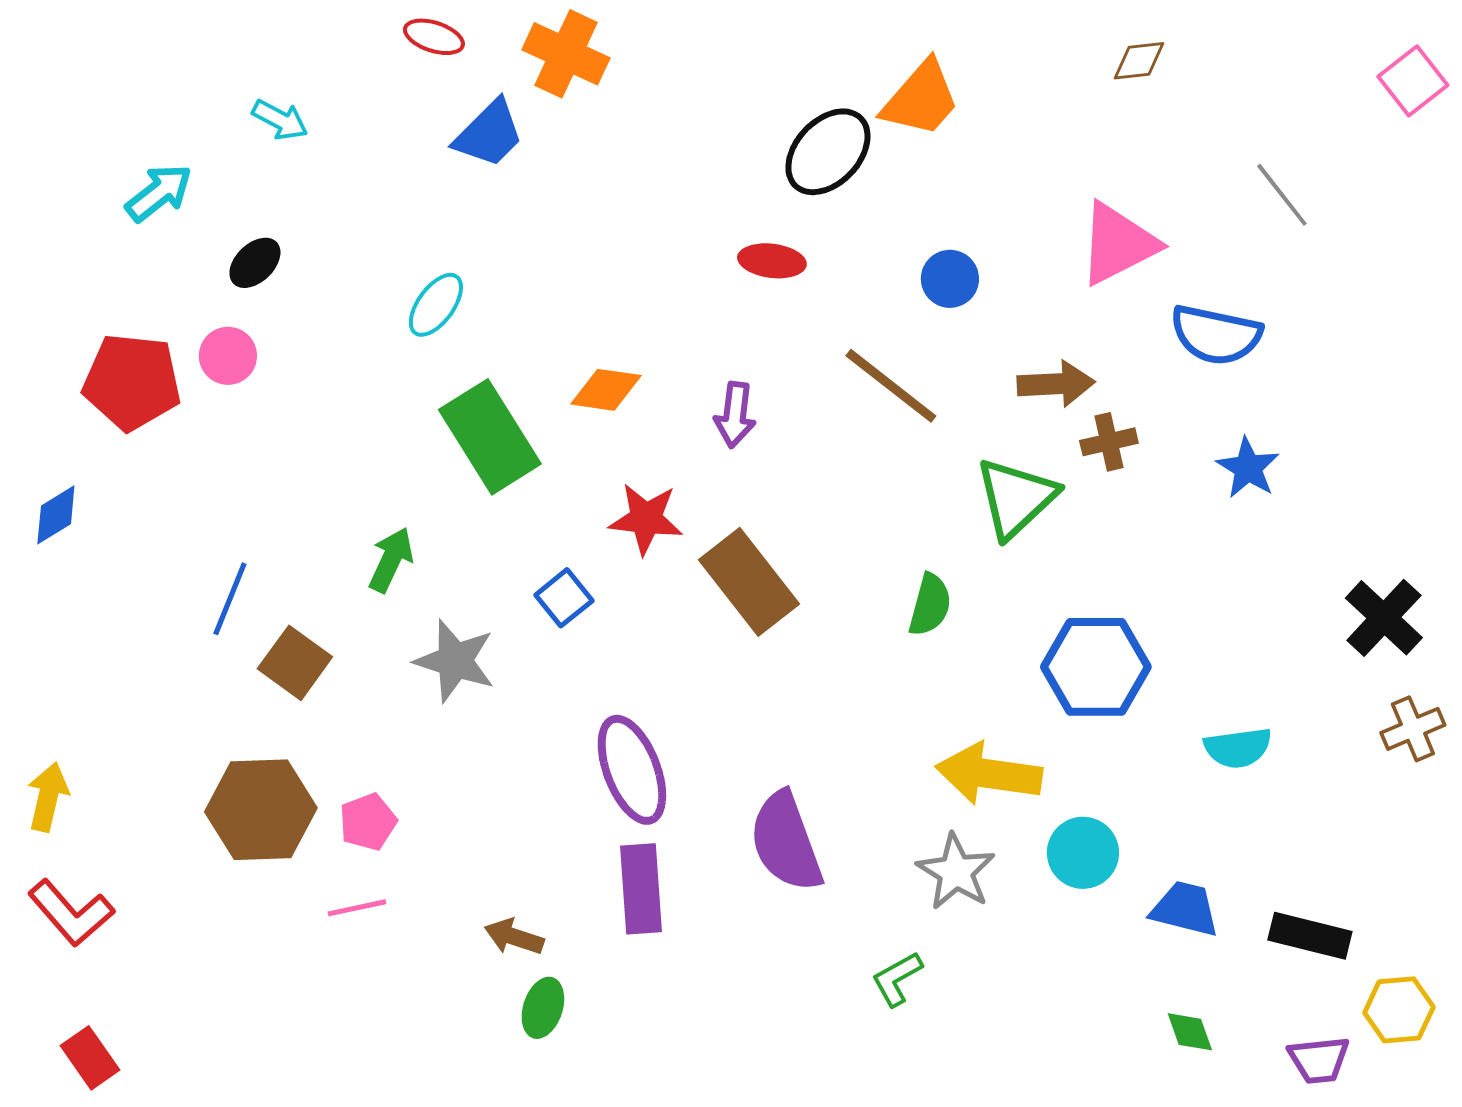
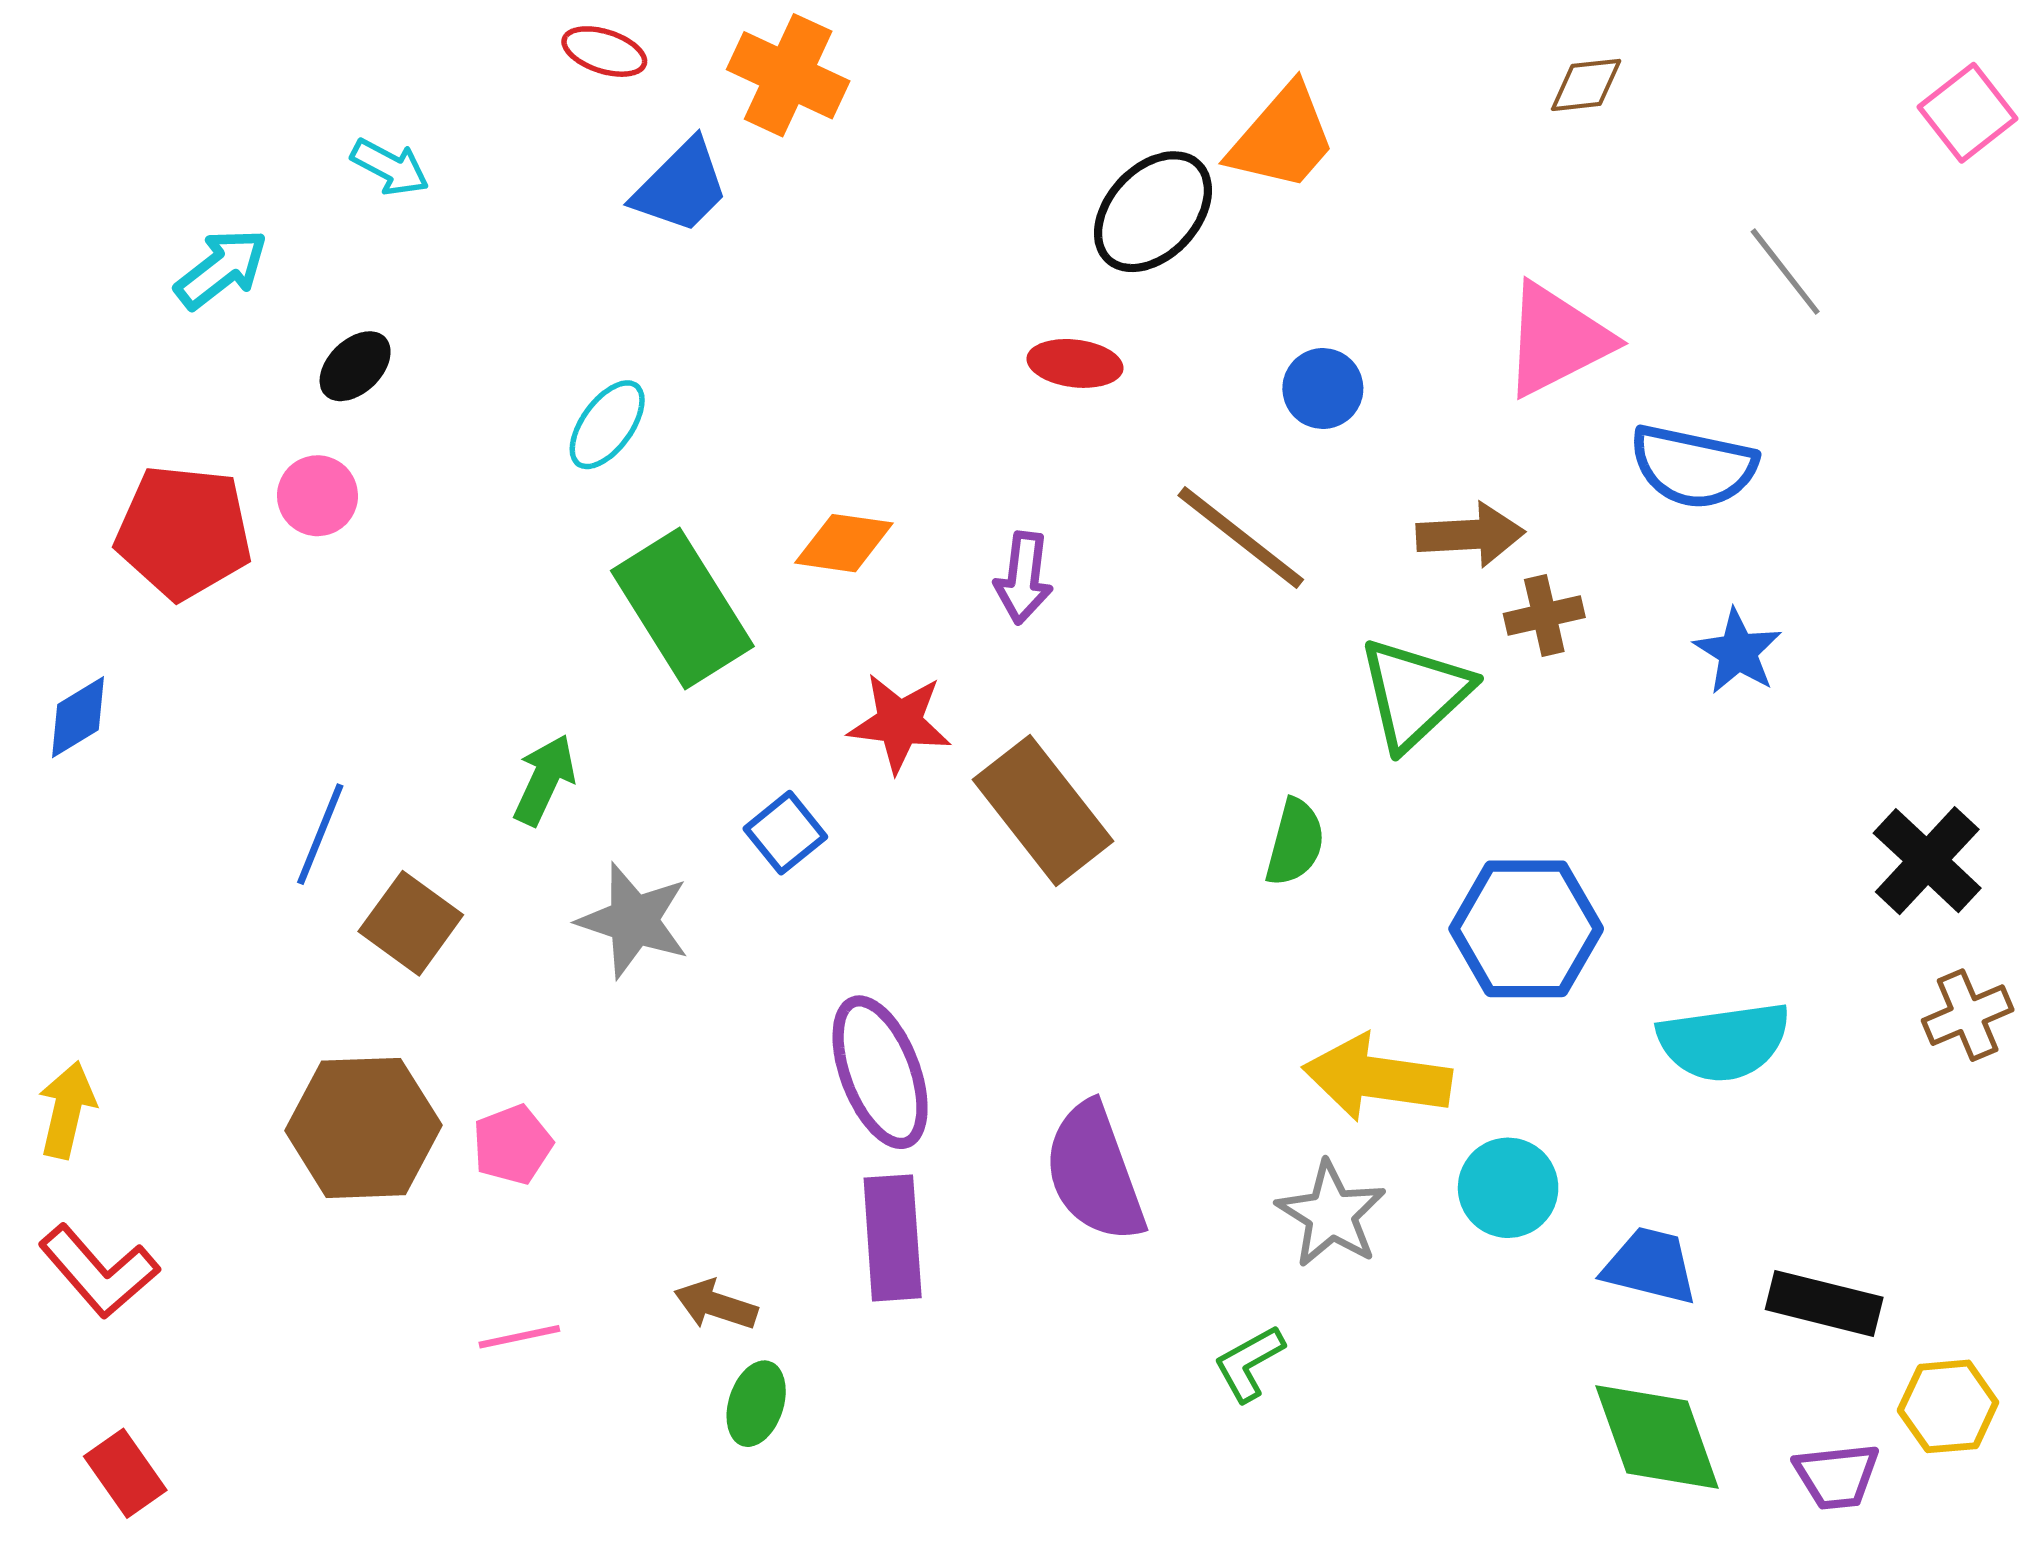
cyan semicircle: (1238, 748) -> (1724, 1042), size x1.4
pink line: (357, 908) -> (519, 1337), moved
green diamond: (1190, 1032) -> (1657, 1437), size x2.0

